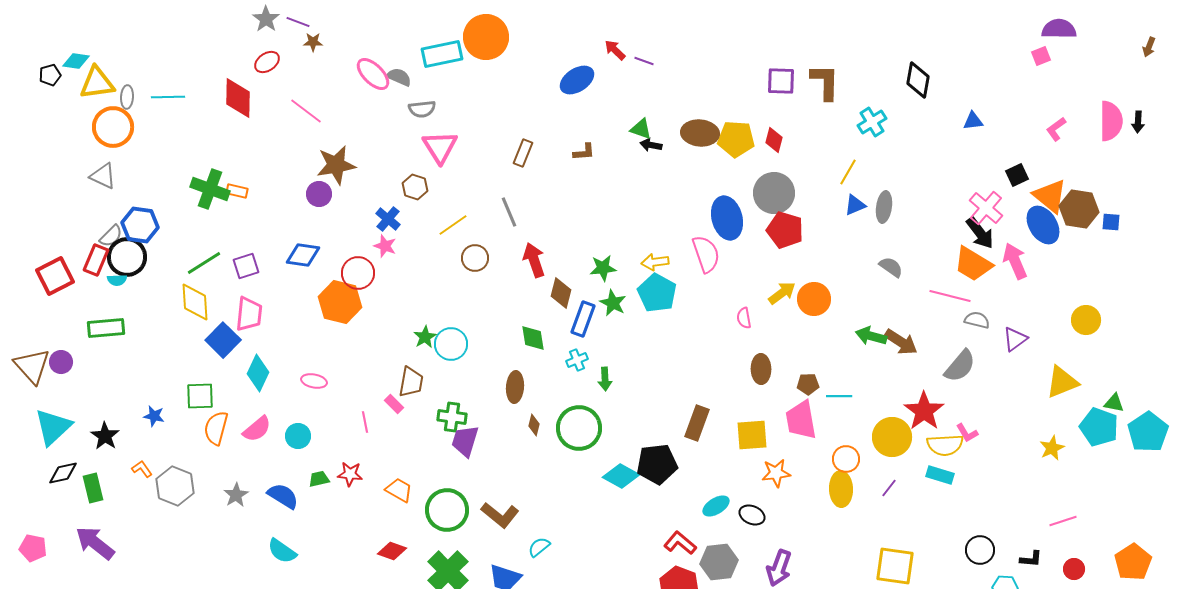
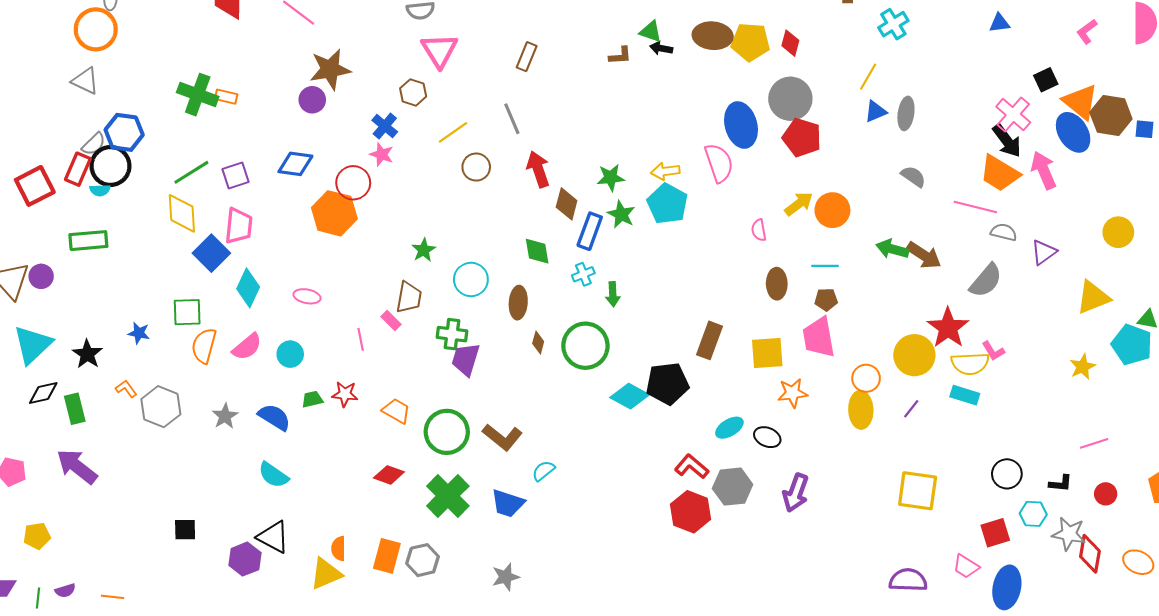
brown L-shape: (584, 152) -> (620, 56), moved
cyan circle: (451, 344) -> (471, 279), moved
cyan line: (839, 396) -> (825, 266), moved

